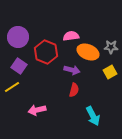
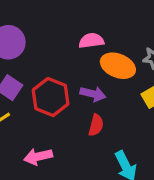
red hexagon: (46, 52) -> (51, 97), moved

